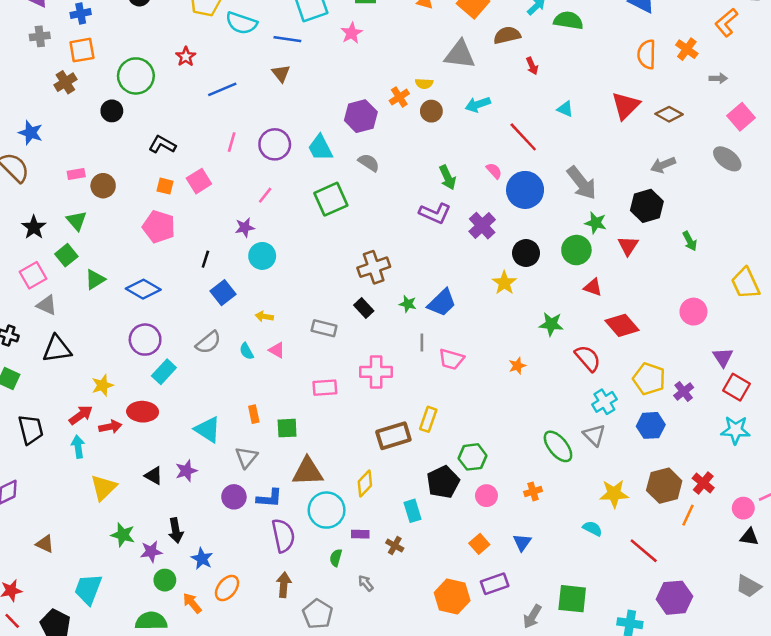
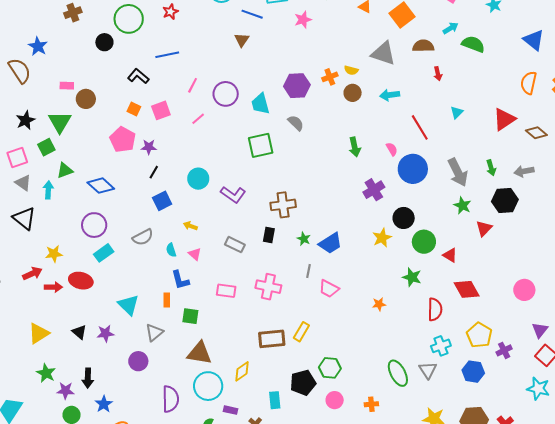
blue line: (222, 89) -> (167, 55), moved
cyan triangle: (565, 109) -> (457, 112), turned 40
pink line: (265, 195) -> (198, 119), moved
purple L-shape: (435, 213) -> (233, 195), moved
green triangle: (77, 221) -> (60, 122), size x1.4
purple star: (245, 227) -> (149, 147), moved
green arrow: (690, 241) -> (491, 168), moved
green circle: (576, 250) -> (424, 242), moved
black rectangle: (364, 308) -> (269, 235), turned 42
black triangle: (57, 349) -> (24, 218), turned 35
red semicircle: (588, 358) -> (435, 309), turned 30
cyan arrow: (78, 447) -> (48, 190), moved
blue L-shape: (269, 498) -> (180, 280), moved, turned 60

